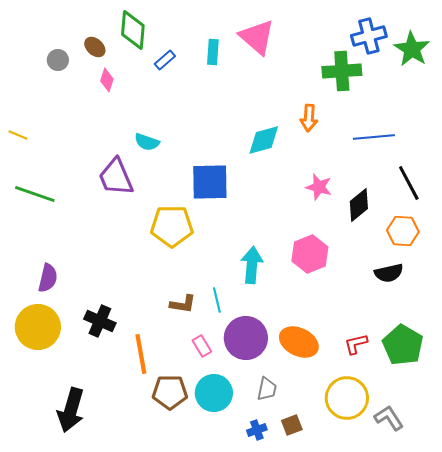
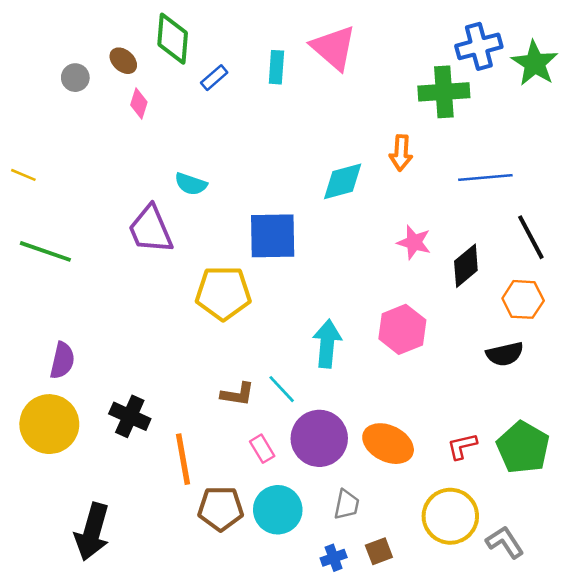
cyan line: (217, 300) -> (282, 389), turned -30

